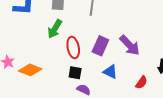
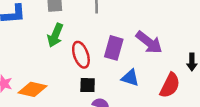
red semicircle: (141, 82) -> (170, 85), size x1.5

